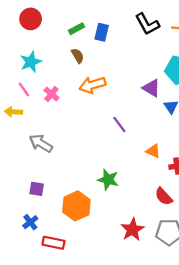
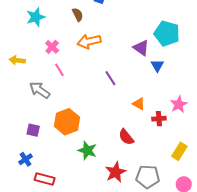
pink line: (24, 89) -> (59, 70), moved
green star: (108, 180) -> (87, 150), moved
red semicircle: (164, 196) -> (126, 137), moved
orange hexagon: (76, 206) -> (67, 122), moved

